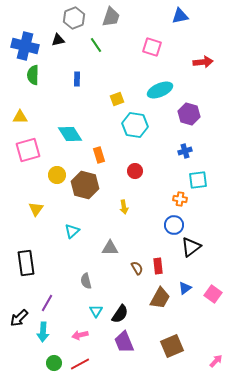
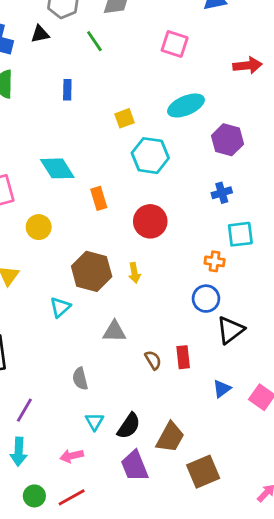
red circle: (135, 171) -> (150, 221), size x1.5
brown hexagon: (85, 185) -> (92, 271), moved
brown trapezoid: (160, 298) -> (170, 437), moved

